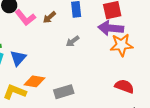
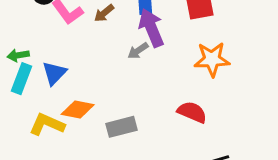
purple arrow: (111, 28) -> (151, 28), moved, turned 60
red semicircle: (124, 86) -> (192, 112), moved

